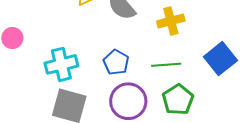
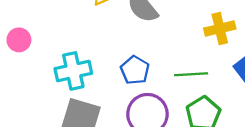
yellow cross: (171, 21) -> (220, 29), moved

